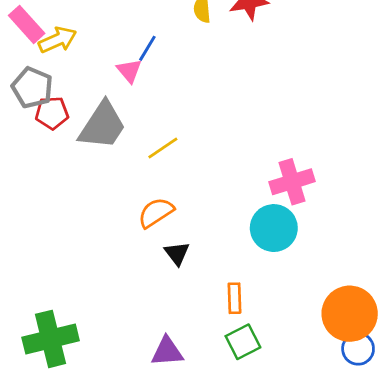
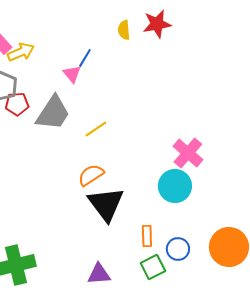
pink cross: (292, 182) -> (188, 153), turned -32
black triangle: (177, 253) -> (106, 204), size x2.0
blue circle: (358, 349) -> (178, 249), moved

